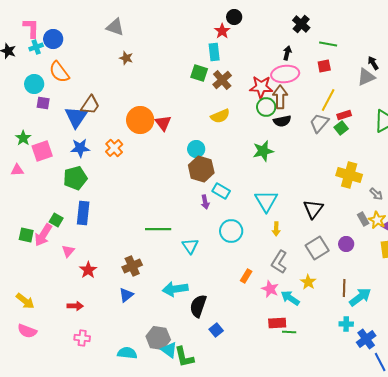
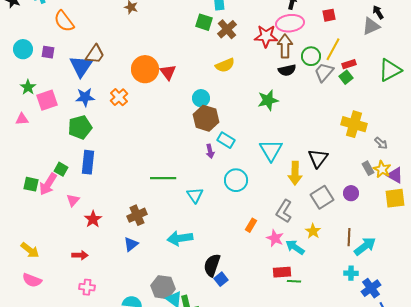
cyan circle: (34, 84) -> (23, 49), moved
green circle: (266, 107) -> (311, 56), moved
yellow arrow: (276, 229) -> (295, 173), moved, size x1.6
black semicircle: (198, 306) -> (212, 265), moved

